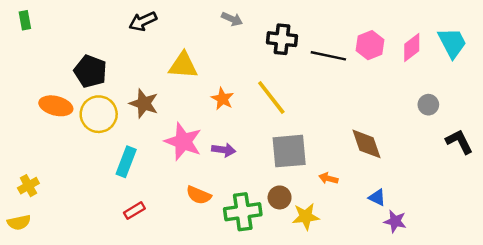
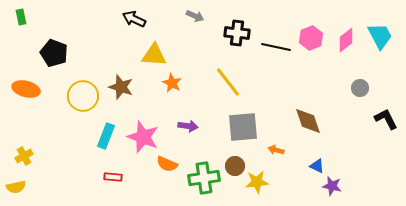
black arrow: (143, 21) -> (134, 19), moved, turned 50
black pentagon: (90, 71) -> (54, 53), moved
orange star: (222, 99) -> (172, 83), moved
orange ellipse: (56, 106) -> (26, 89), moved
pink star: (183, 142) -> (143, 137), moved
red rectangle: (134, 211) -> (113, 177), turned 36

